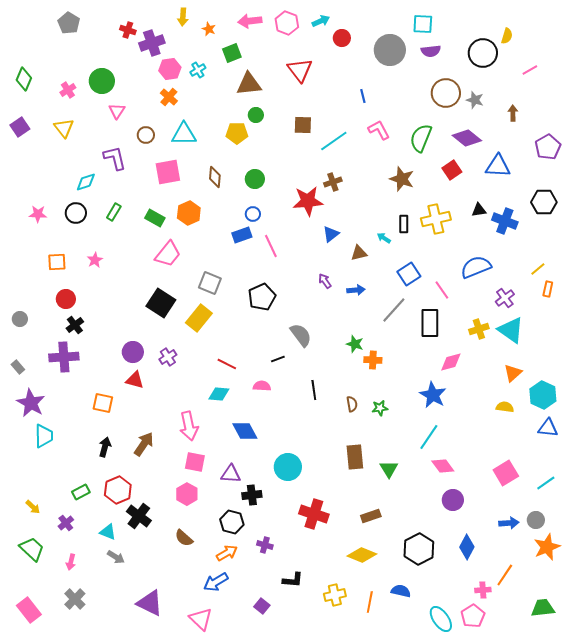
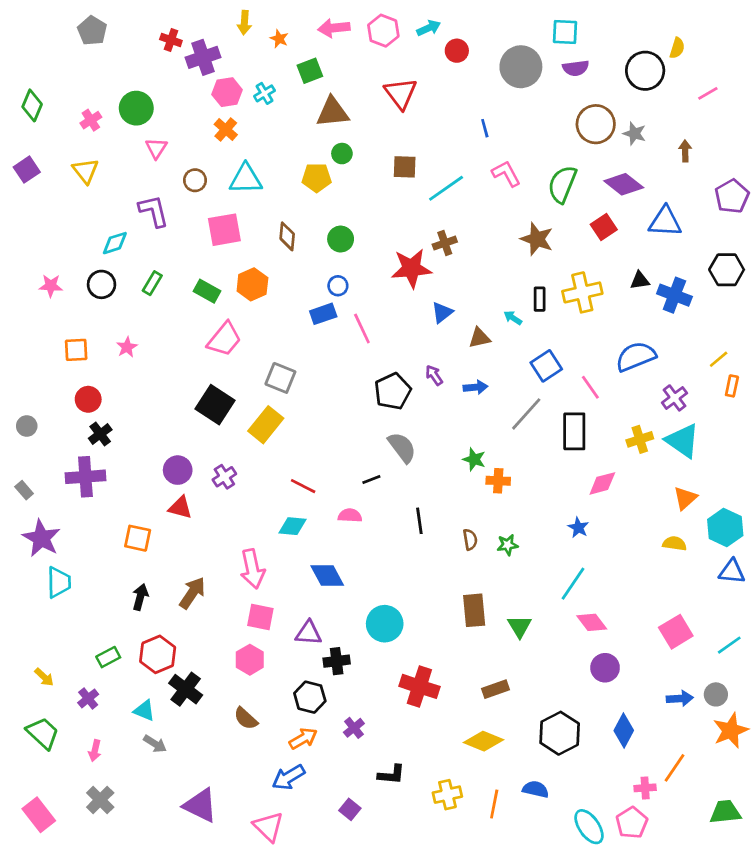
black pentagon: (262, 297) -> (393, 391), moved
blue star: (433, 395) -> (578, 528), size x0.6
purple cross: (265, 545) -> (354, 728), turned 35

